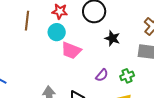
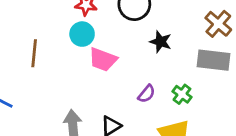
brown line: (27, 21) -> (34, 53), moved
green cross: (127, 76) -> (182, 94), turned -32

